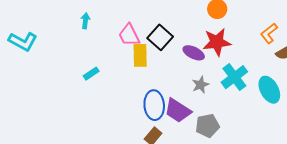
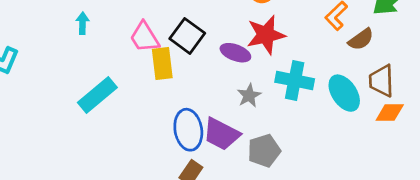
cyan rectangle: (91, 74) -> (97, 95), size x1.8
cyan cross: (234, 77) -> (295, 80), turned -36

